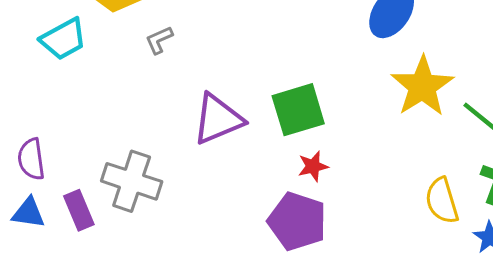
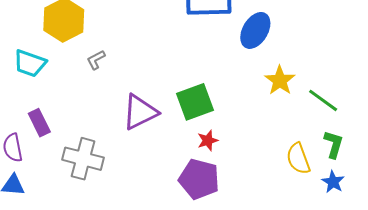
cyan trapezoid: (63, 39) -> (30, 63), turned 52
yellow star: (422, 86) -> (280, 80), size x0.7
purple rectangle: (79, 210) -> (39, 123), moved

